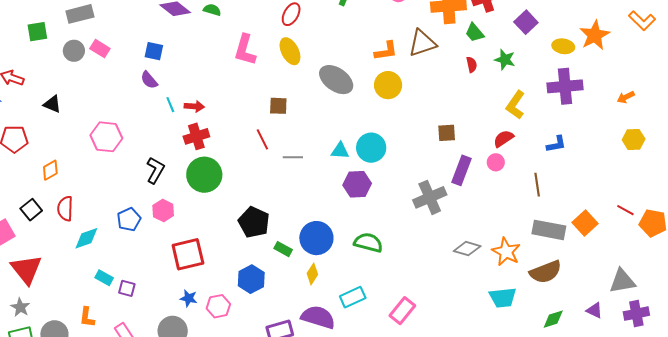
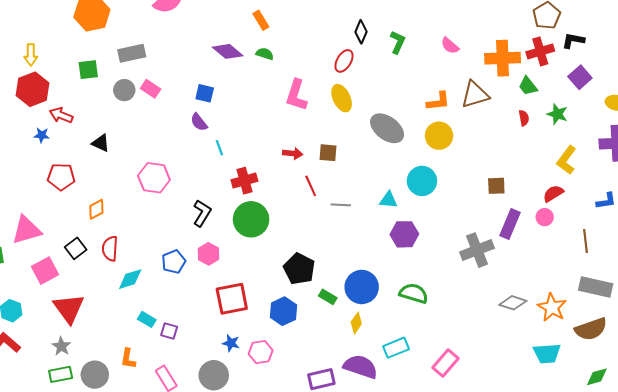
red arrow: (194, 106) -> (293, 153), moved
cyan circle: (371, 148) -> (422, 181), moved
blue hexagon: (251, 279) -> (283, 311), moved

